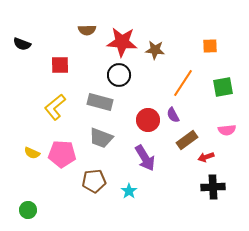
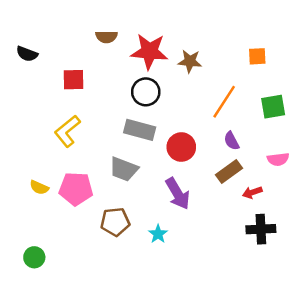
gray rectangle: (100, 102) -> (140, 130), moved
purple semicircle: (173, 115) -> (232, 141), moved

